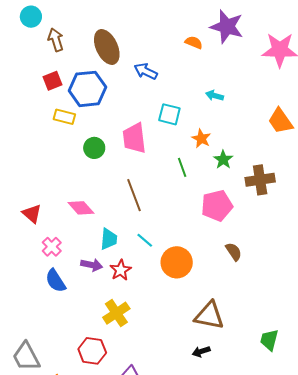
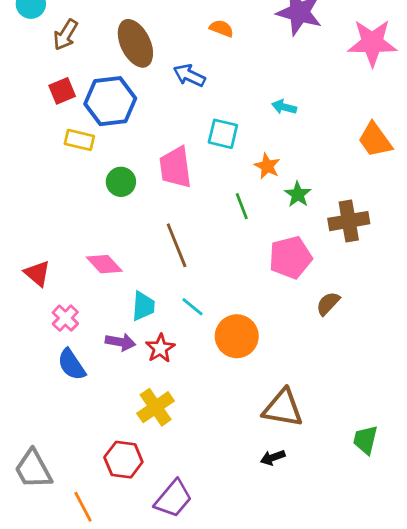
brown arrow: (56, 40) -> (66, 35), turned -130
orange semicircle: (194, 42) -> (221, 28), moved
brown semicircle: (234, 252) -> (328, 303), moved, turned -102

